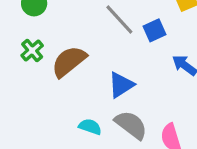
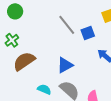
brown semicircle: (69, 61) -> (24, 61), moved

